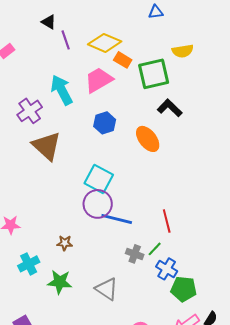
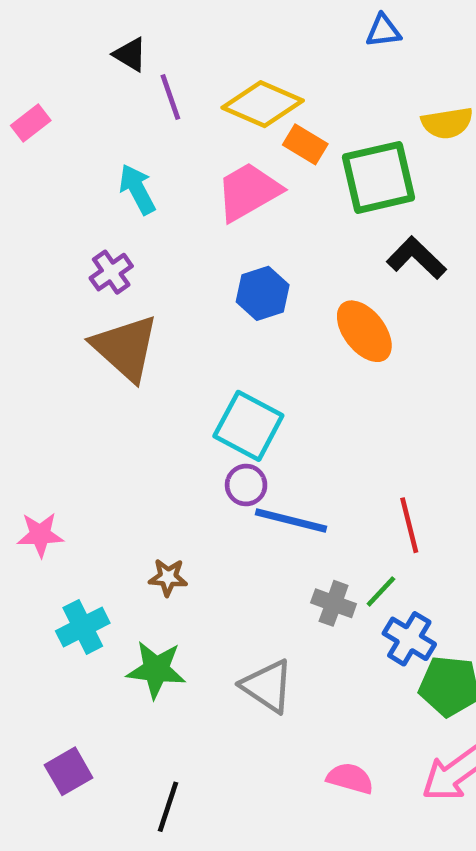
cyan arrow: (62, 90) -> (137, 189), moved, size x0.7
purple cross: (30, 111) -> (111, 272), moved, size x0.7
purple circle: (98, 204) -> (246, 485), size x0.6

